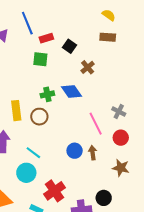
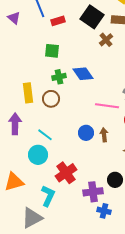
black square: (70, 46) -> (92, 17), moved, size x1.6
green square: (40, 59) -> (52, 51), moved
brown cross: (88, 67) -> (106, 40), moved
pink line: (96, 124) -> (107, 106), turned -55

